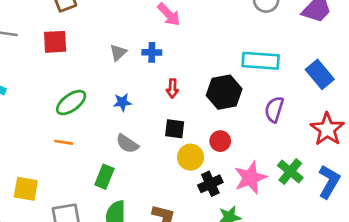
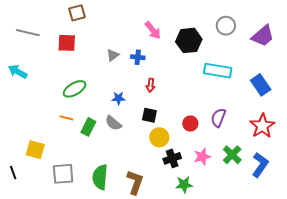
black hexagon: (224, 92) -> (189, 40), moved
blue star: (122, 102) -> (118, 98), moved
purple semicircle: (274, 109) -> (218, 118), moved
red circle: (220, 141) -> (190, 123), moved
green rectangle: (104, 177) -> (88, 127), moved
pink star: (250, 178) -> (202, 157), size x0.7

